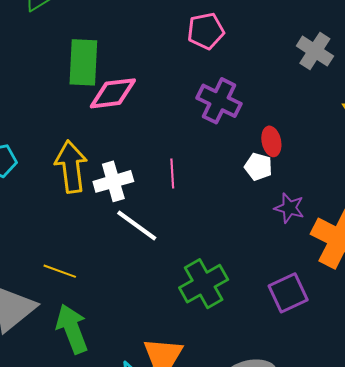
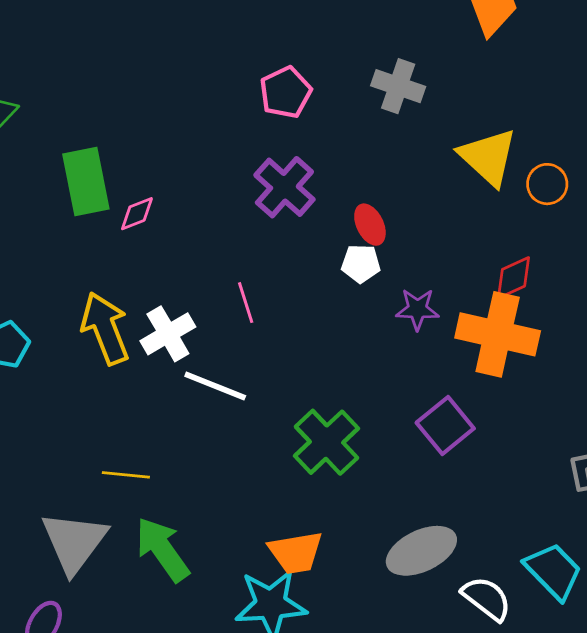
pink pentagon: (206, 31) -> (286, 92), moved
pink diamond: (113, 93) -> (137, 214), size x0.6
purple cross: (219, 101) -> (284, 187), turned 30

